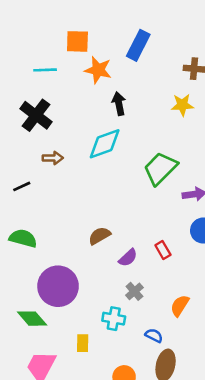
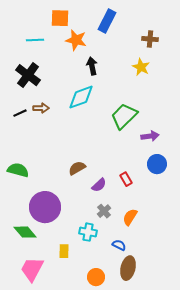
yellow star: (182, 105) -> (141, 67), turned 30
black line: (22, 186) -> (20, 113), moved
orange semicircle: (180, 306) -> (130, 217), moved

